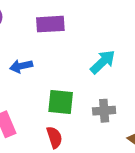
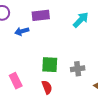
cyan arrow: (103, 62) -> (81, 20), moved
blue arrow: (21, 66) -> (22, 31), moved

